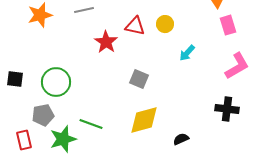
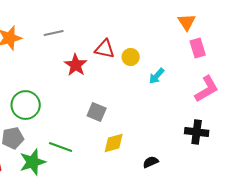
yellow circle: (165, 24) -> (131, 57), moved
gray square: (139, 79) -> (97, 112), moved
yellow diamond: (144, 120) -> (114, 143), size x0.7

